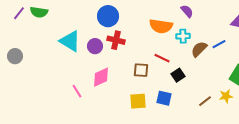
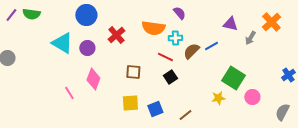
blue circle: (108, 16) -> (86, 15), moved
red cross: (116, 40) -> (116, 35), moved, turned 36
red line: (162, 58) -> (165, 57), moved
pink diamond: (101, 77) -> (93, 79), turned -45
blue square: (164, 98) -> (155, 109), moved, turned -35
brown line: (205, 101) -> (185, 115), moved

